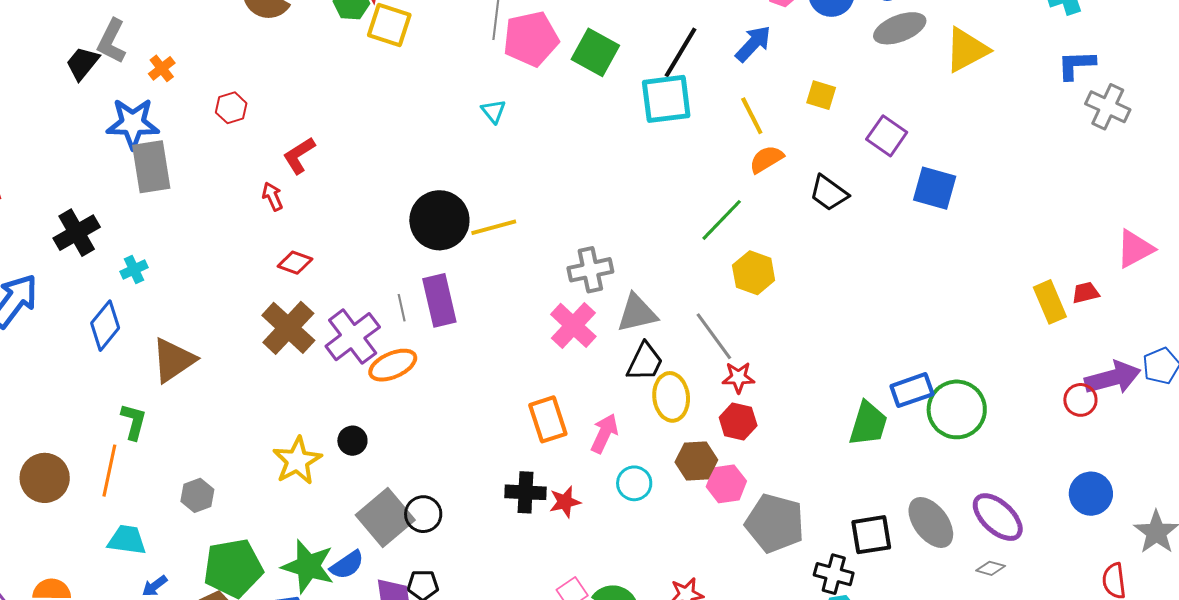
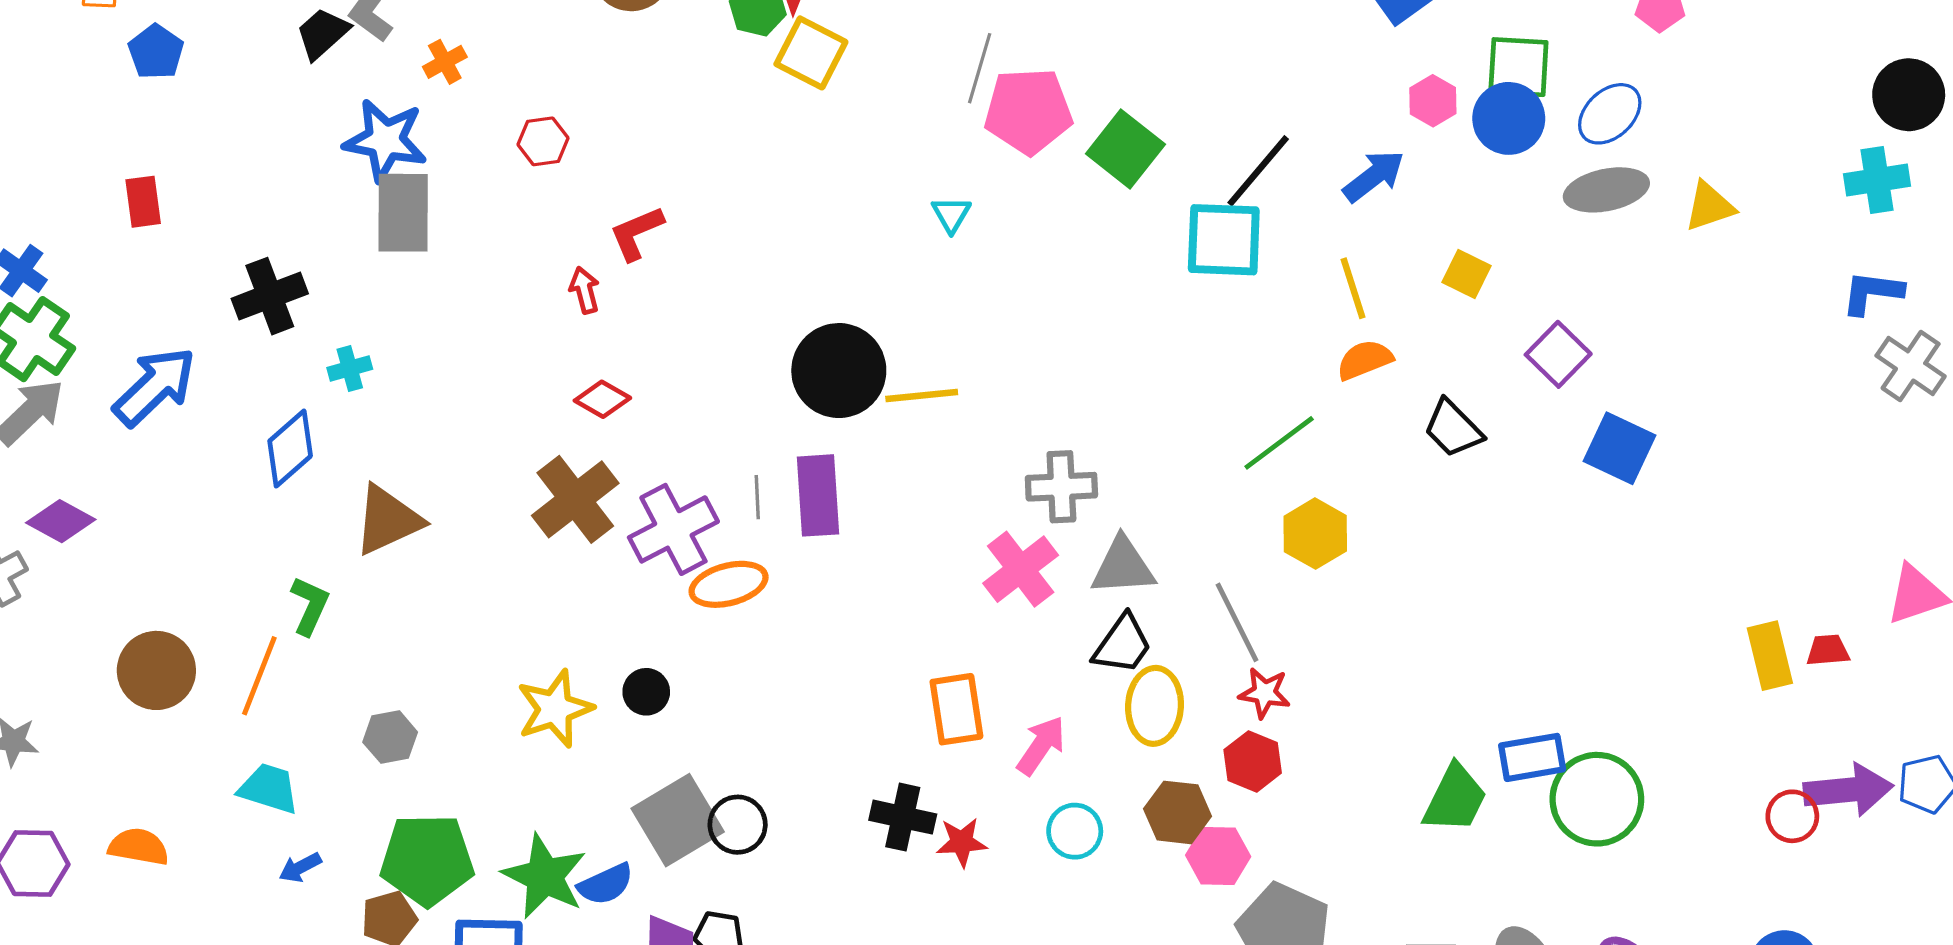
yellow triangle: (967, 50) -> (1709, 206), moved, size x0.7

